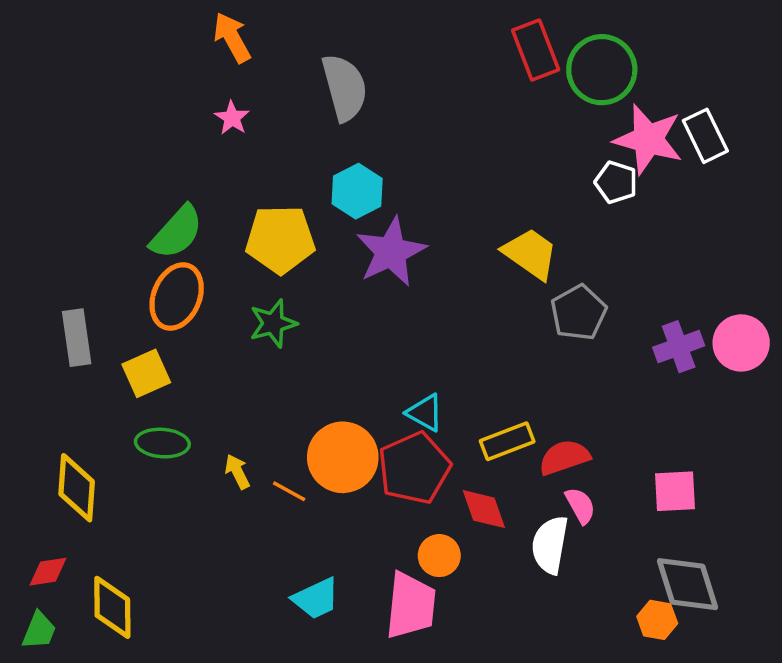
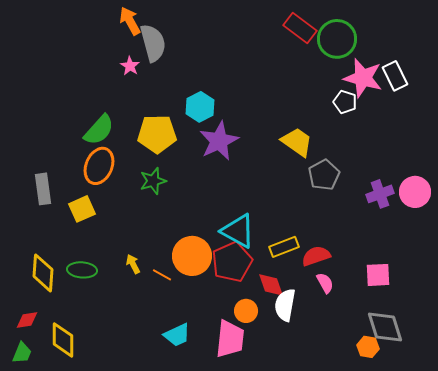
red rectangle: (536, 50) -> (300, 28), turned -32
gray semicircle: (345, 88) -> (153, 43), moved
cyan triangle: (425, 413) -> (238, 231), size x1.6
green ellipse: (162, 443) -> (82, 270), moved
white semicircle: (550, 545) -> (285, 305), moved

